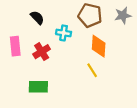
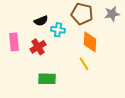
black semicircle: (37, 18) -> (41, 21), moved, turned 112
green rectangle: (38, 87) -> (47, 79), moved

